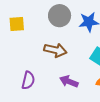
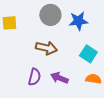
purple semicircle: (28, 80) -> (34, 77), moved

